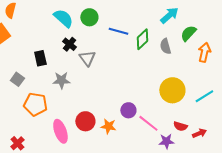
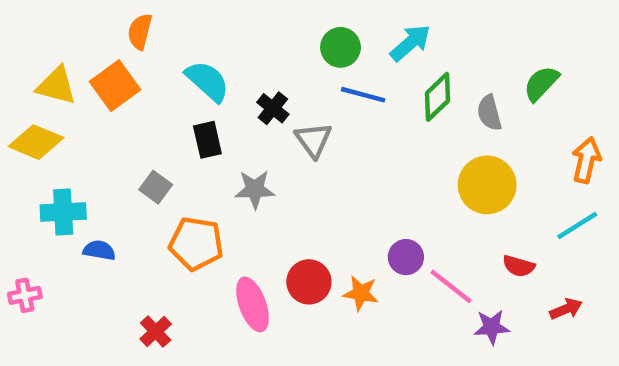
cyan arrow: (169, 15) -> (410, 43), moved
green circle: (89, 17) -> (341, 47), moved
cyan semicircle: (63, 18) -> (207, 81), moved
blue line: (118, 31) -> (363, 95), moved
orange arrow: (204, 52) -> (586, 160), moved
yellow circle: (172, 90) -> (487, 185), moved
red semicircle: (180, 126) -> (519, 266), moved

